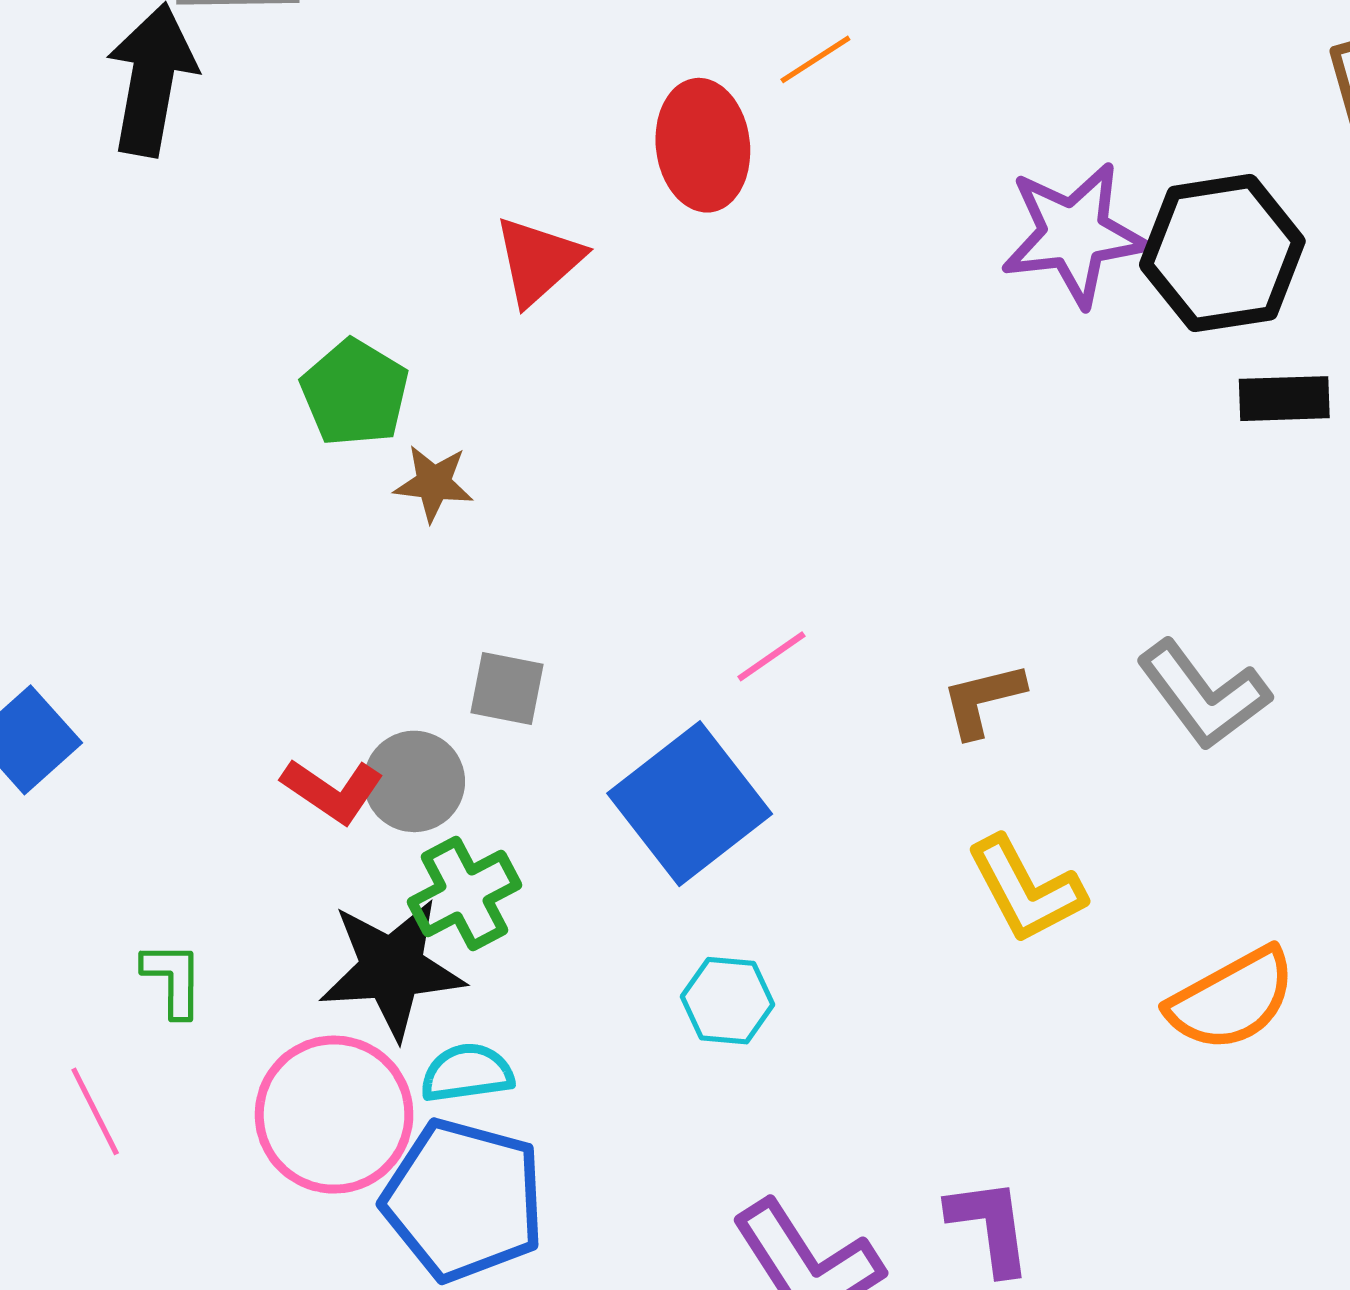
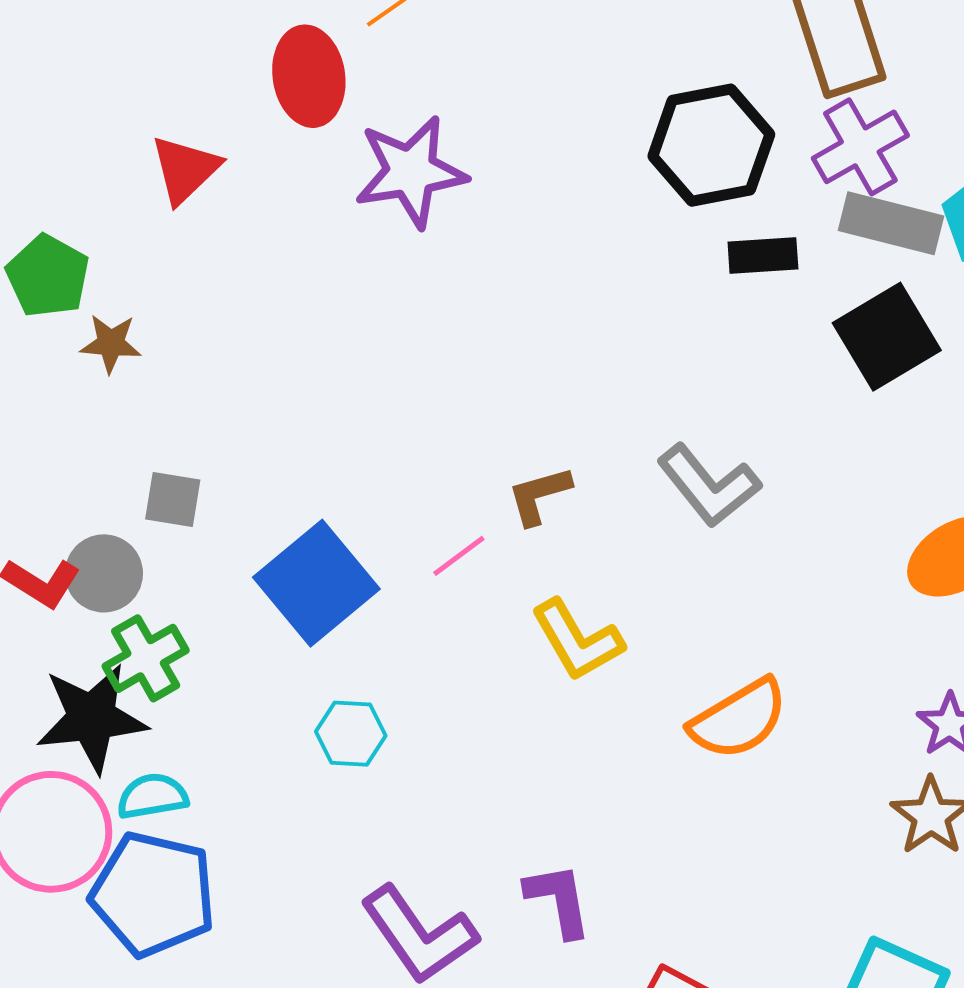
purple star: (1074, 234) -> (411, 172), moved
pink line: (771, 656) -> (459, 556), moved

